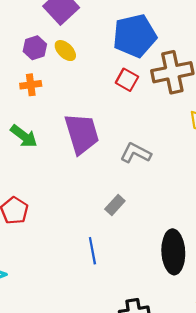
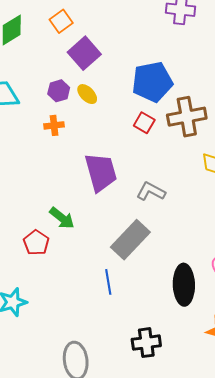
green arrow: (24, 136) -> (62, 218), moved
gray rectangle: (115, 205) -> (130, 240), size x2.0

